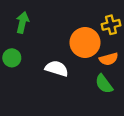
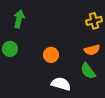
orange circle: (85, 43) -> (51, 55), moved, size x0.6
white semicircle: (57, 68) -> (61, 84), moved

